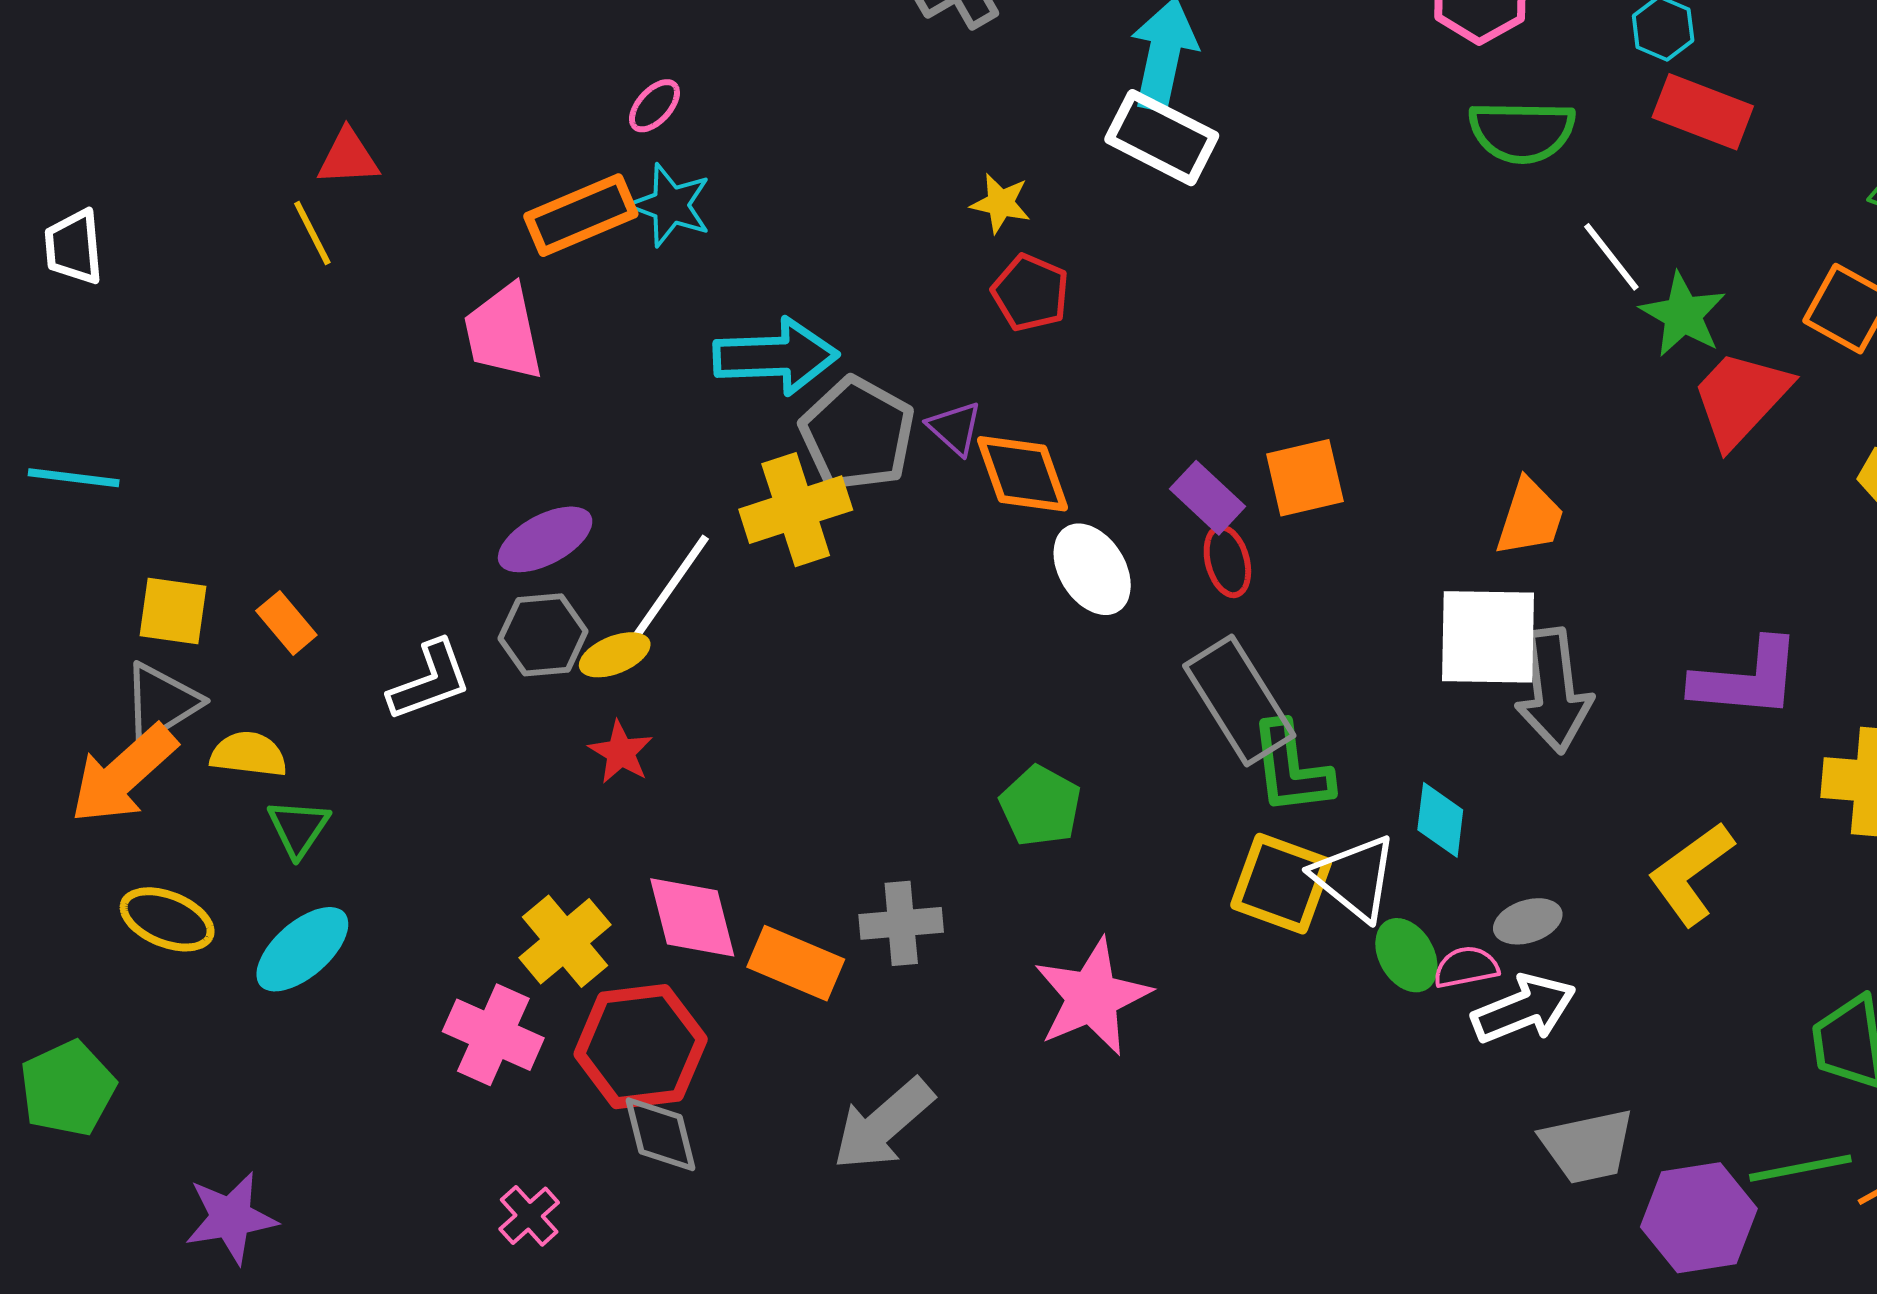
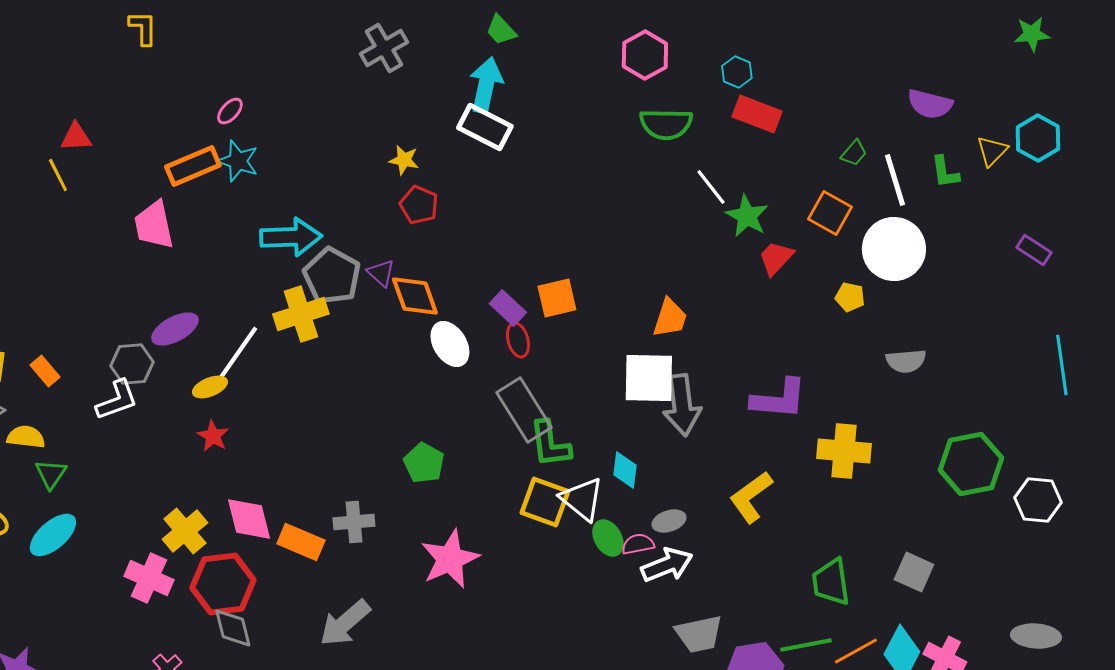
red trapezoid: (1741, 398) -> (776, 258), size x0.7
gray hexagon: (543, 635) -> (132, 364), moved

